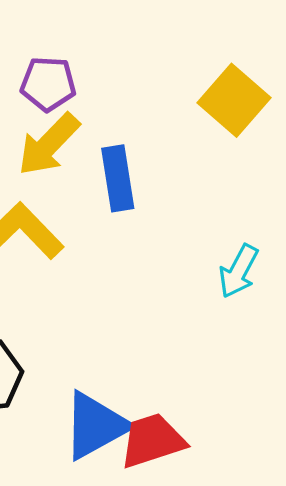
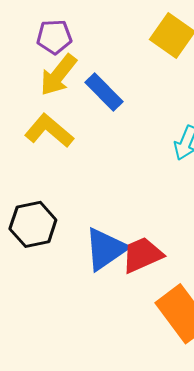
blue rectangle: (118, 178) -> (104, 92), turned -30

